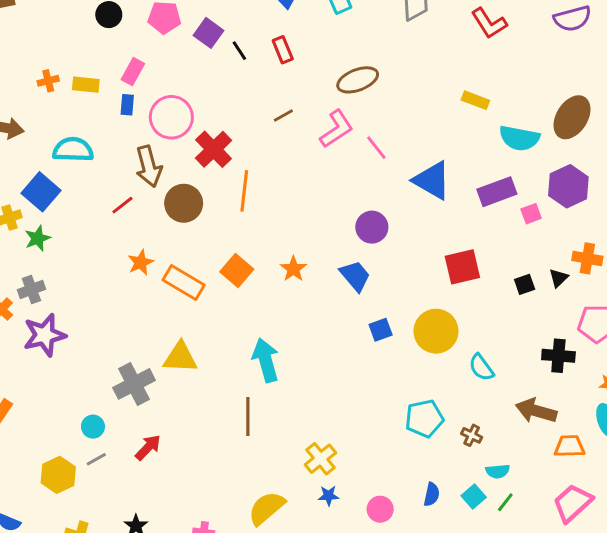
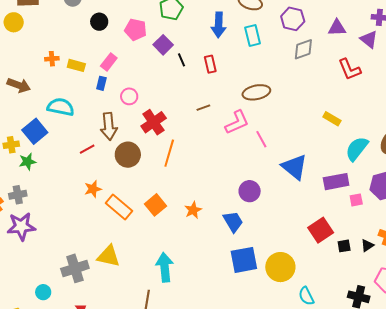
pink circle: (171, 117) -> (129, 96), size x0.6
cyan semicircle: (519, 138) -> (357, 149), turned 108
red square: (462, 267) -> (321, 230), moved, turned -30
blue square: (381, 330) -> (244, 260), size x1.8

